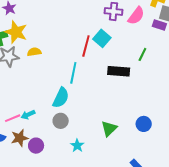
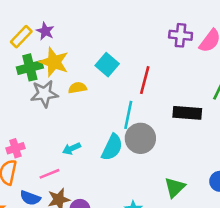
cyan square: (102, 38) -> (107, 65), moved
cyan arrow: (28, 115) -> (72, 149), moved
gray circle: (61, 121) -> (140, 138), moved, size x1.5

